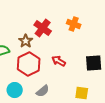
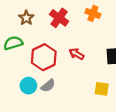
brown star: (26, 41) -> (26, 18), moved
gray semicircle: (43, 91) -> (48, 86), moved

